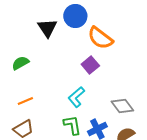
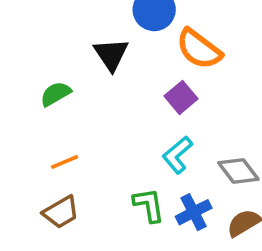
black triangle: (47, 28) -> (111, 54), moved
cyan L-shape: (76, 97) -> (177, 155), moved

